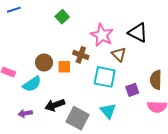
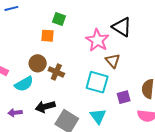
green square: (62, 17) -> (59, 19), turned -32
black triangle: (138, 33) -> (122, 27), moved
brown cross: (81, 55) -> (56, 72), moved
orange square: (64, 67) -> (47, 36), moved

